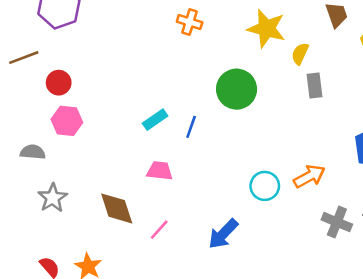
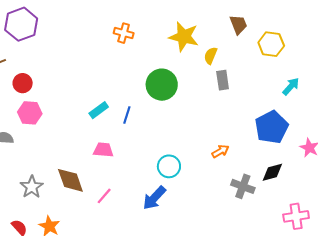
orange arrow: (309, 176) -> (220, 151), size x0.7
cyan circle: (265, 186) -> (169, 166), moved
gray star: (53, 198) -> (32, 187), moved

